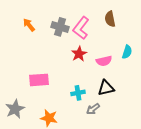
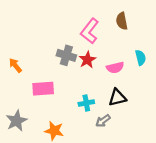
orange arrow: (29, 25) -> (15, 65), moved
gray cross: (60, 27) -> (66, 55), moved
cyan semicircle: (127, 52) -> (141, 58), turned -32

